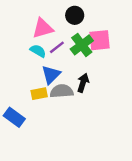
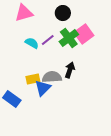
pink triangle: (43, 28) -> (24, 13), moved
pink square: (100, 40) -> (84, 34), turned -30
blue triangle: (51, 75) -> (43, 88), moved

